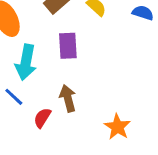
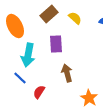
brown arrow: (68, 98) -> (67, 73), moved

